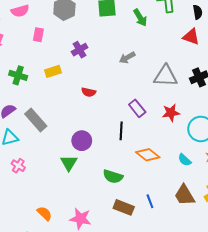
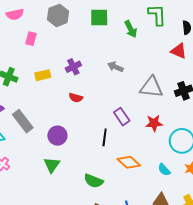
purple cross: (80, 50) -> (73, 67), moved
gray arrow: (127, 58) -> (115, 67), turned 49
purple circle: (82, 141) -> (57, 136), moved

